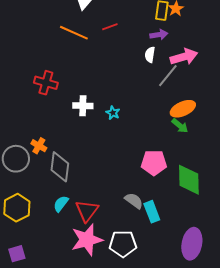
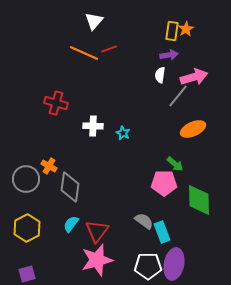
red line: (110, 27) -> (109, 49), moved
green arrow: (180, 126) -> (175, 164), moved
white pentagon: (123, 244) -> (148, 266), moved
purple ellipse: (192, 244) -> (174, 264), moved

